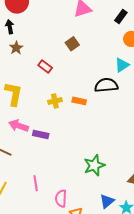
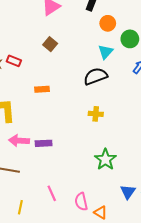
red rectangle: (45, 67) -> (14, 61), moved
yellow cross: (55, 101) -> (96, 114), moved, turned 32
orange rectangle: (79, 101) -> (42, 89), moved

